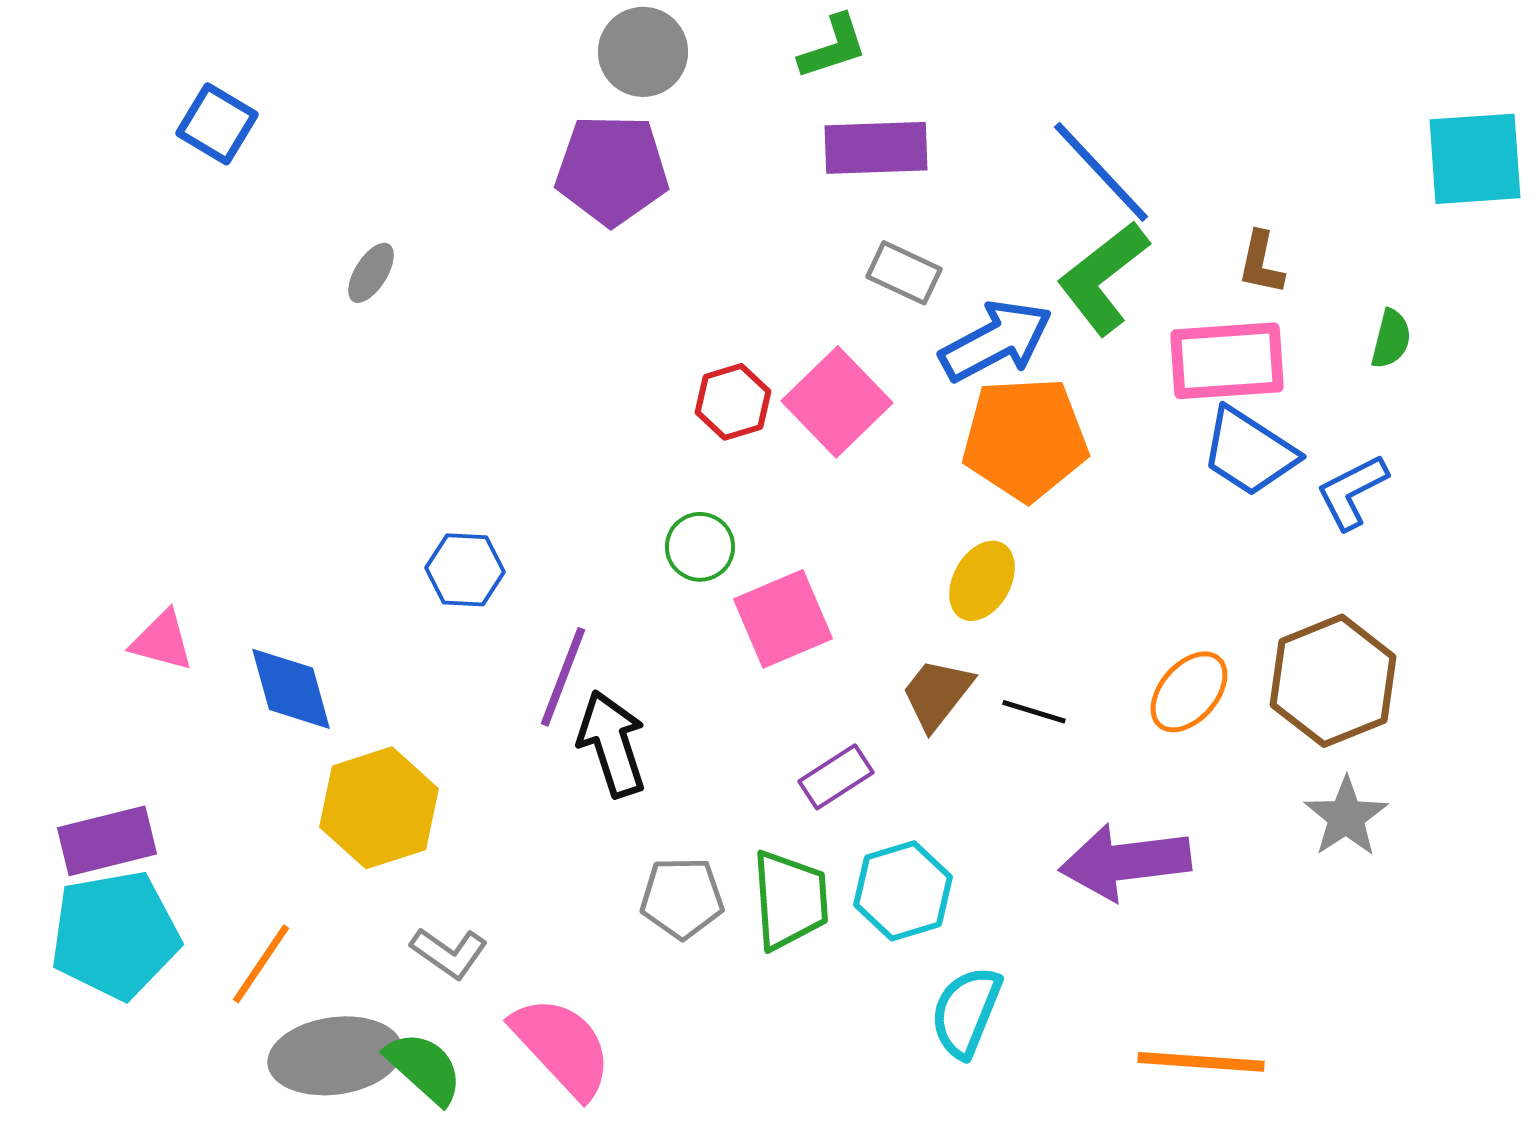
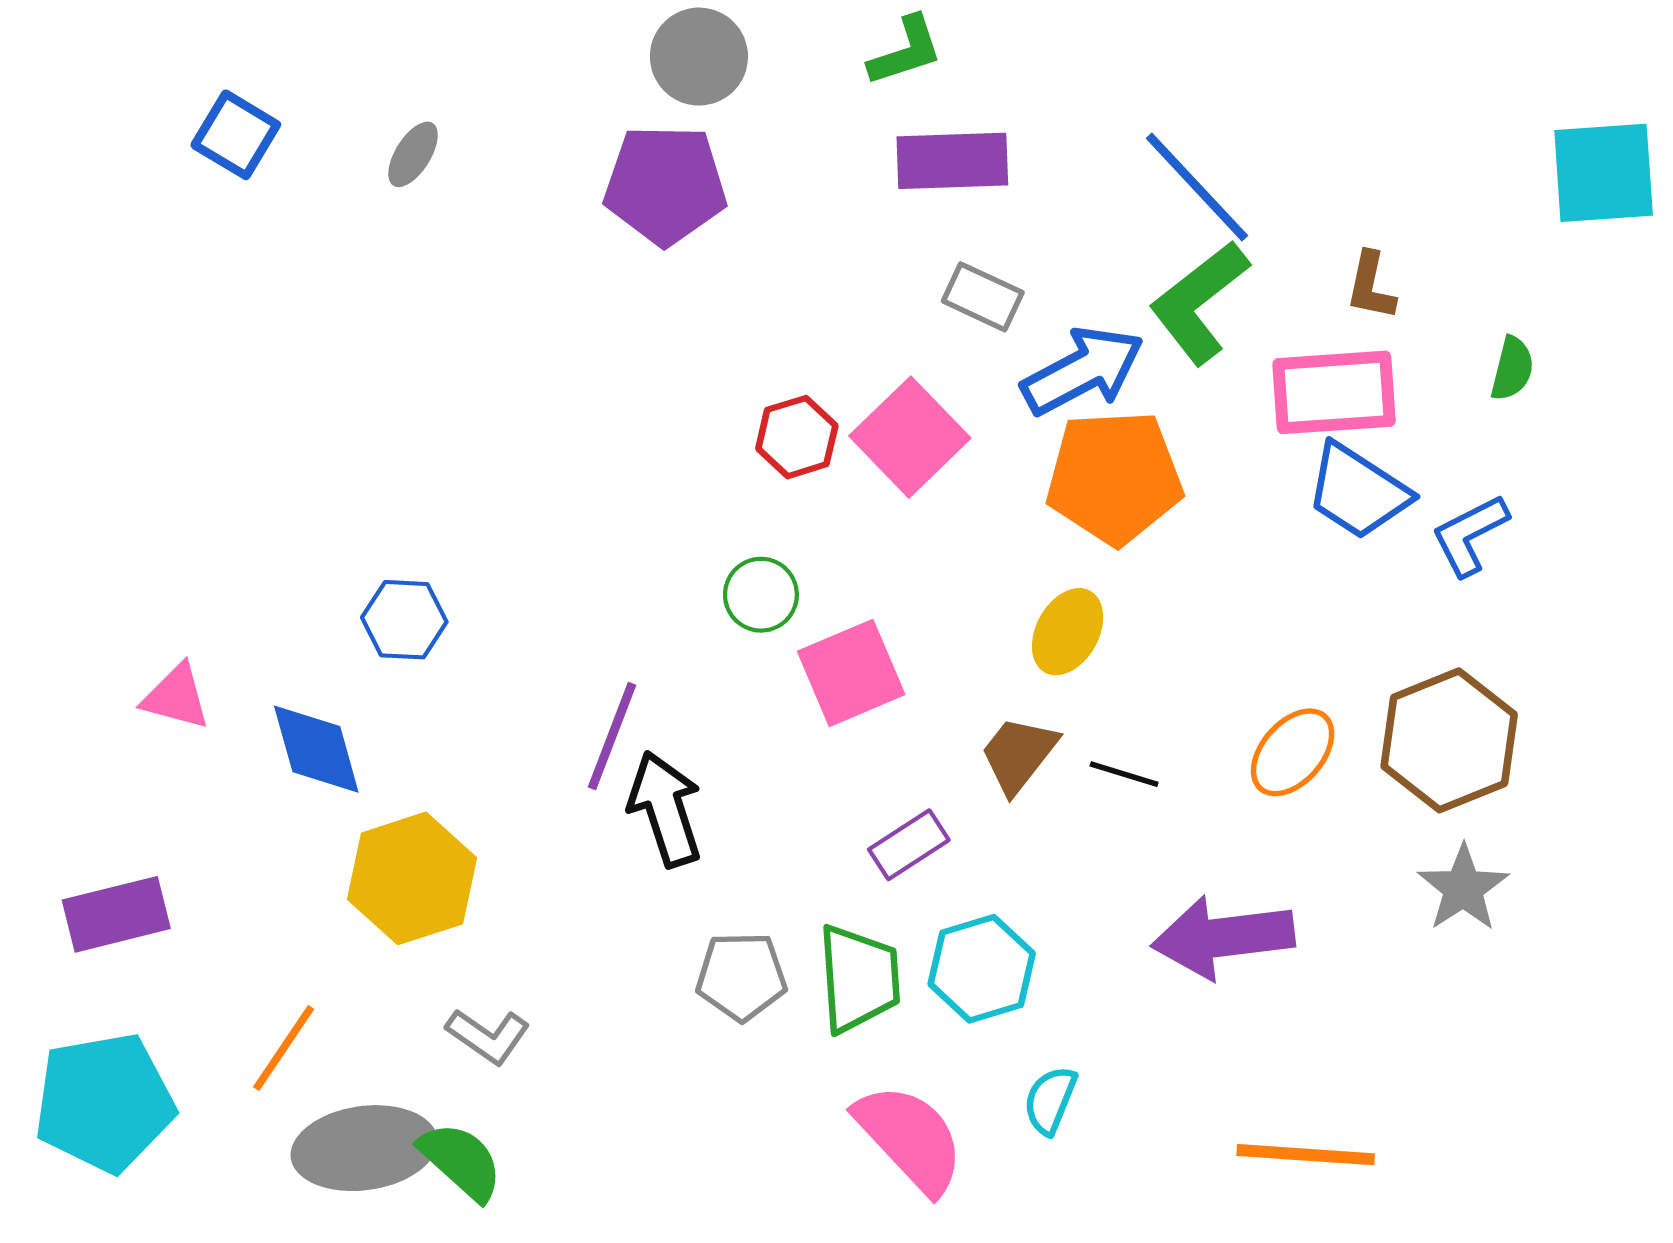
gray ellipse: (371, 273) -> (413, 154), moved
blue hexagon: (465, 570) -> (404, 620), moved
cyan pentagon: (115, 935) -> (104, 1102), moved
cyan semicircle: (966, 1012) -> (1050, 1100), size x0.7
pink semicircle: (562, 1047) -> (910, 1138), moved

